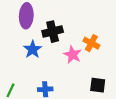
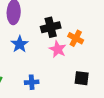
black cross: (53, 32) -> (51, 27), moved

